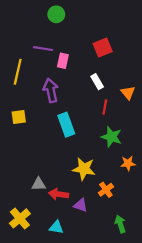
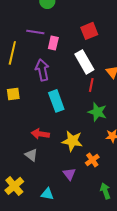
white rectangle: (97, 82) -> (84, 62), size x1.6
gray triangle: (39, 184) -> (31, 155), turned 40
red arrow: (58, 194) -> (40, 134), moved
purple triangle: (81, 205) -> (69, 174), turned 32

